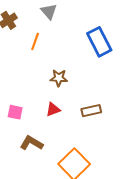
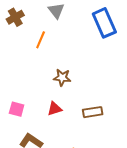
blue rectangle: (99, 42) -> (104, 23), moved

